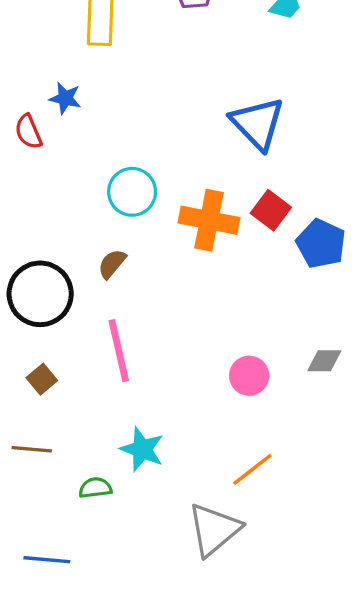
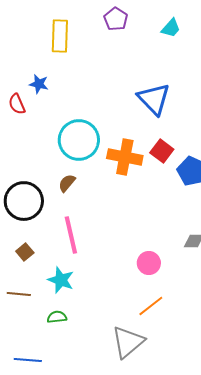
cyan circle: (132, 192) -> (79, 140), size x1.4
pink circle: (249, 376) -> (149, 263), moved
cyan star: (142, 449) -> (61, 280), moved

